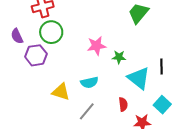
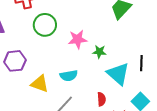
green circle: (51, 32) -> (45, 25), moved
purple hexagon: (36, 55) -> (15, 61), moved

